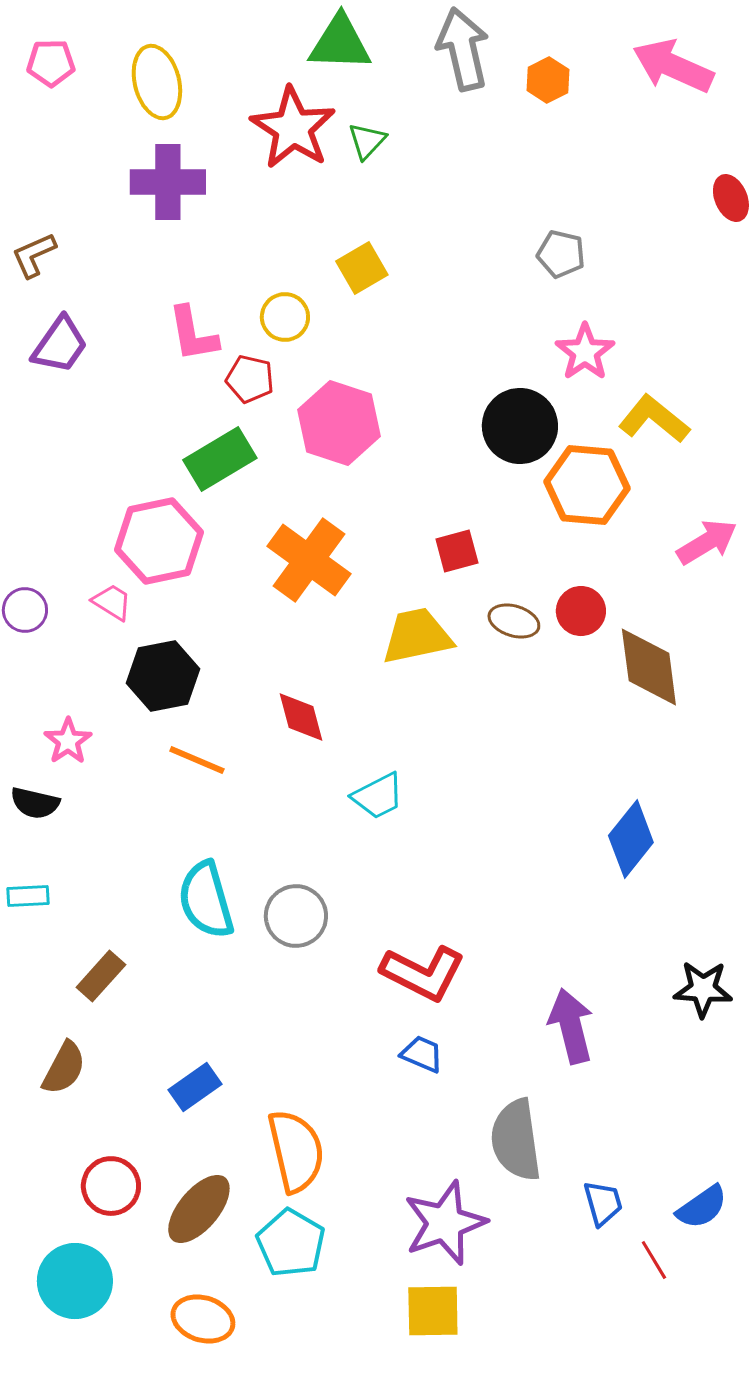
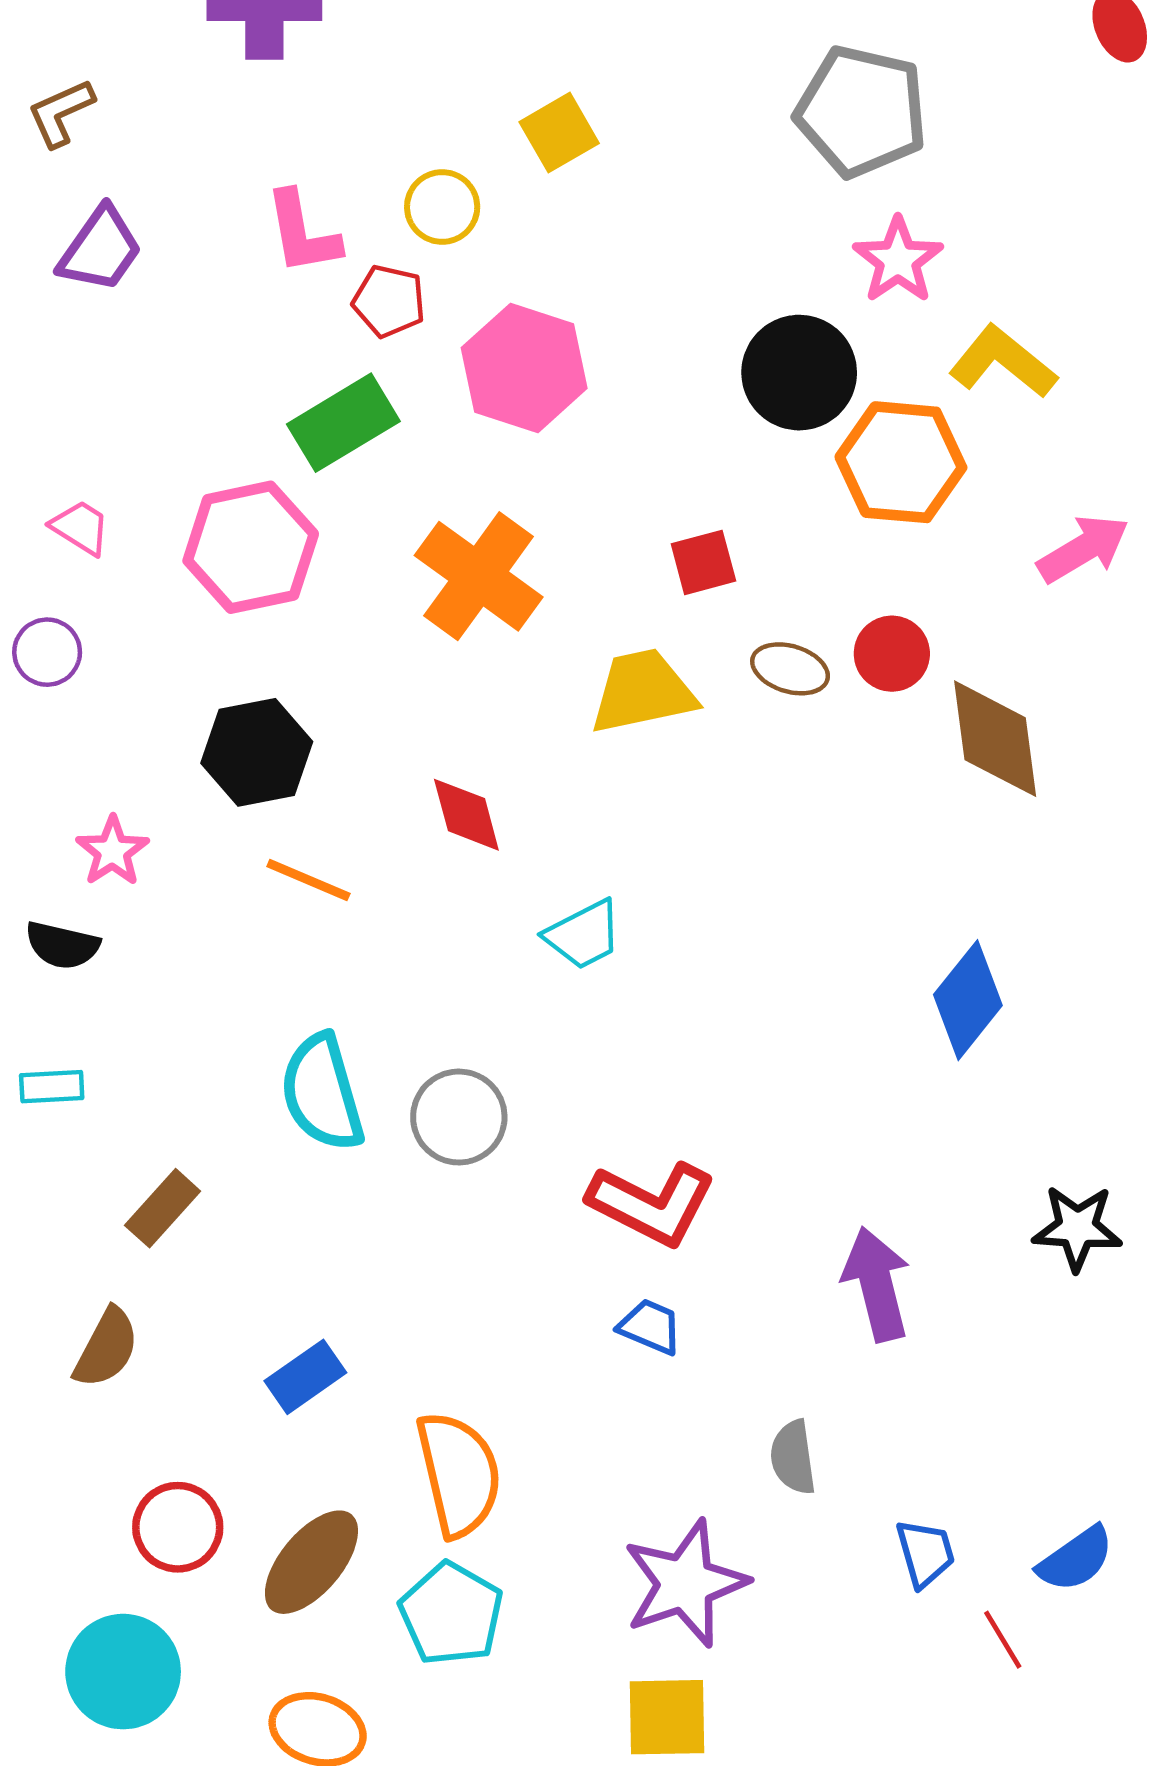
gray pentagon: (561, 254) -> (861, 111), size x1.8
pink trapezoid: (112, 602) -> (81, 528), moved
gray semicircle: (516, 1140) -> (793, 1457), size x0.6

